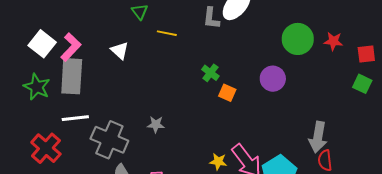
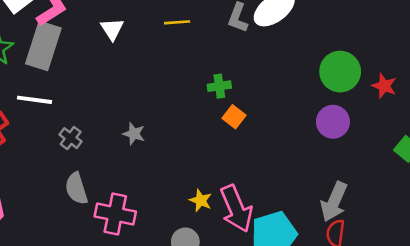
yellow line: (167, 33) -> (177, 22), turned -30
green cross: (210, 73) -> (219, 86), turned 30
purple circle: (273, 79) -> (333, 122), moved
gray cross: (109, 140) -> (71, 138), size x0.5

